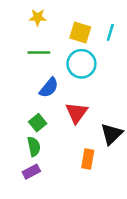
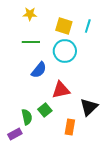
red triangle: (76, 113) -> (61, 90), turned 42
green square: (38, 123) -> (45, 110), moved
purple rectangle: (31, 172) -> (15, 134), moved

